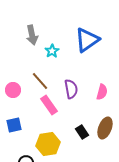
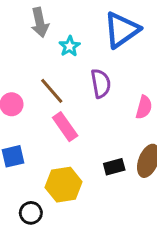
purple semicircle: (71, 89) -> (101, 83), moved
black rectangle: (82, 132) -> (114, 167), turned -72

